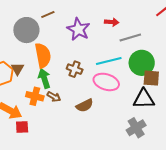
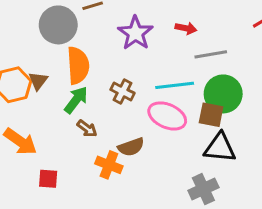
green arrow: (44, 78) -> (76, 100), turned 48
brown square: (151, 78) -> (211, 115), moved
orange cross: (35, 96) -> (109, 165), moved
red square: (22, 127) -> (48, 179), moved

